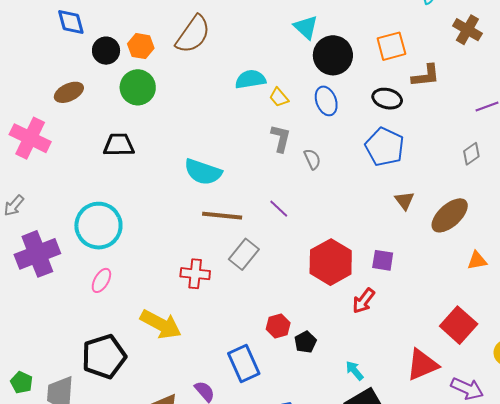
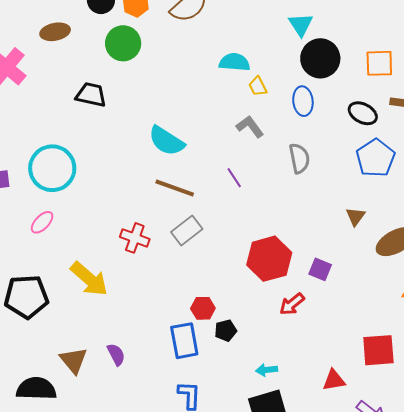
gray L-shape: (281, 138) -> (250, 127), turned -64
blue pentagon: (385, 147) -> (375, 158), moved
gray semicircle: (312, 159) -> (299, 158), moved, size x1.4
purple line: (279, 209) -> (234, 178), moved
red square: (459, 325) -> (378, 350), turned 30
blue rectangle: (244, 364) -> (184, 341), moved
red triangle: (422, 365) -> (334, 380), size x0.7
cyan arrow: (355, 371) -> (267, 370), turned -70

